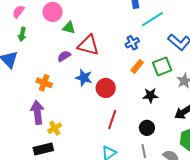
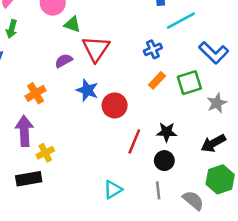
red triangle: (88, 45) -> (96, 49), turned 45
orange cross: (44, 83) -> (36, 93), turned 35
black star: (150, 95) -> (167, 132), moved
red line: (112, 120) -> (134, 141), moved

